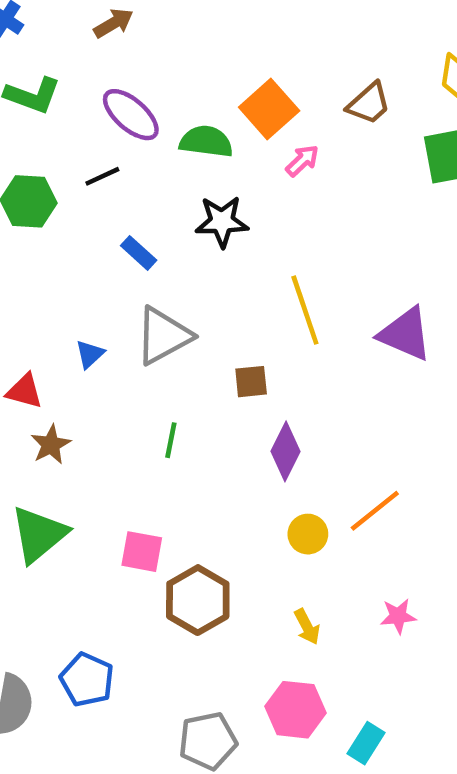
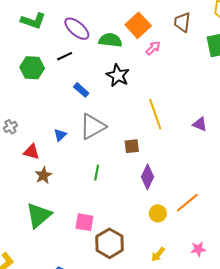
brown trapezoid: (369, 103) -> (182, 22), turned 140
black star: (222, 222) -> (118, 75), turned 30
purple triangle: (405, 334) -> (200, 124), size x0.6
yellow arrow: (307, 627) -> (158, 254), turned 70

